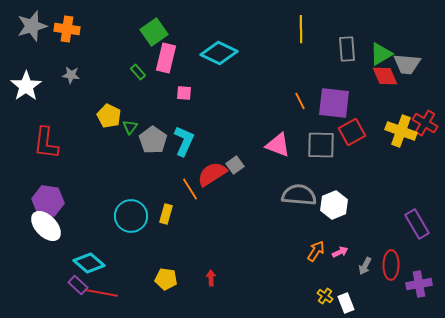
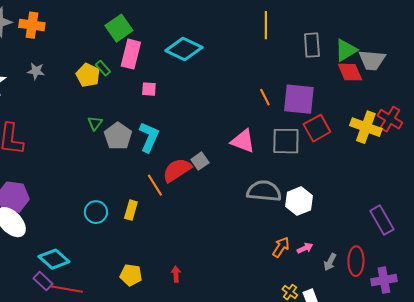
yellow pentagon: (109, 116) -> (88, 75), moved
cyan circle: (131, 216) -> (96, 212), size x0.7

